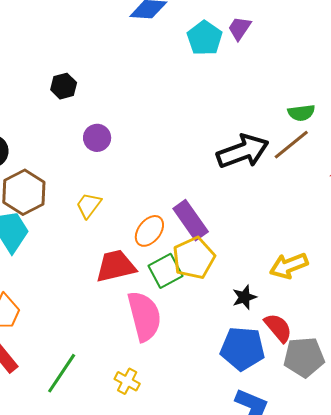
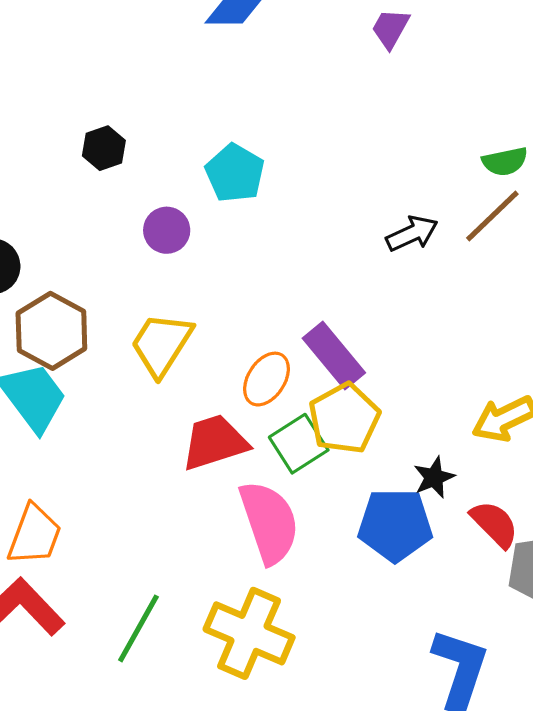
cyan pentagon: (205, 38) -> (235, 173), moved
black arrow: (243, 151) -> (412, 234), size x0.6
yellow trapezoid: (89, 205) -> (161, 344), size x1.5
blue pentagon: (243, 349) -> (395, 525), moved
yellow cross: (127, 381) -> (249, 633), size x2.0

